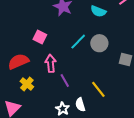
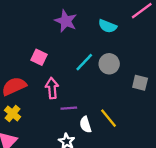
purple line: (65, 81) -> (69, 108), turned -64
yellow cross: (27, 84) -> (13, 114), moved
white semicircle: (80, 105) -> (85, 125), moved

